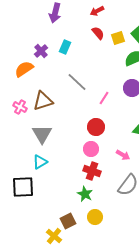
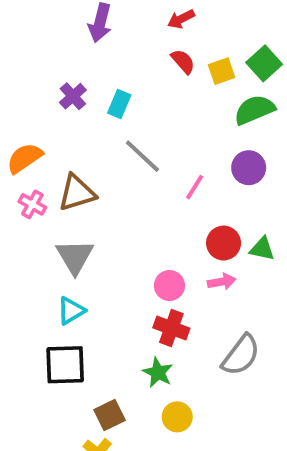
cyan rectangle: (65, 47) -> (119, 104), moved
orange semicircle: (24, 69) -> (25, 158), moved
red circle: (96, 127) -> (224, 243), moved
pink arrow: (123, 155) -> (222, 282), moved, turned -40
black square: (23, 187) -> (65, 365), moved
brown square: (68, 221) -> (110, 415), moved

